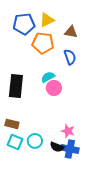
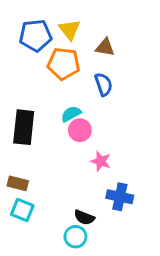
yellow triangle: (47, 20) -> (70, 30), turned -42
pink star: (68, 131) -> (101, 161), moved
cyan circle: (35, 141) -> (75, 237), moved
blue cross: (70, 149) -> (120, 197), moved

